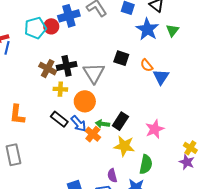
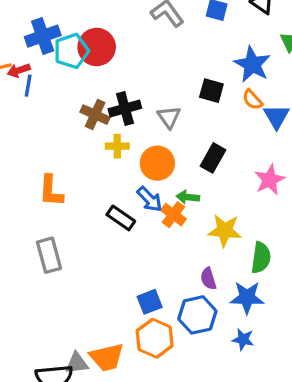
blue cross: (69, 16) -> (43, 36), moved
red circle: (51, 26) -> (97, 47), size x1.5
blue star: (147, 29) -> (252, 64), moved
gray triangle: (94, 73) -> (169, 117), size x0.7
black rectangle: (59, 119) -> (121, 218), moved
black rectangle: (120, 121) -> (213, 158), moved
pink star: (155, 129) -> (270, 180), moved

